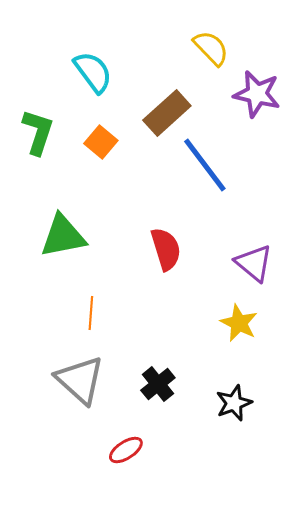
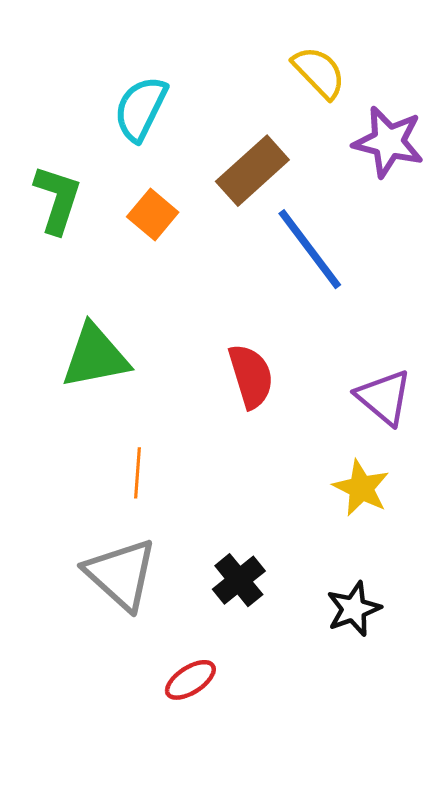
cyan semicircle: (93, 72) -> (141, 109), turned -117

